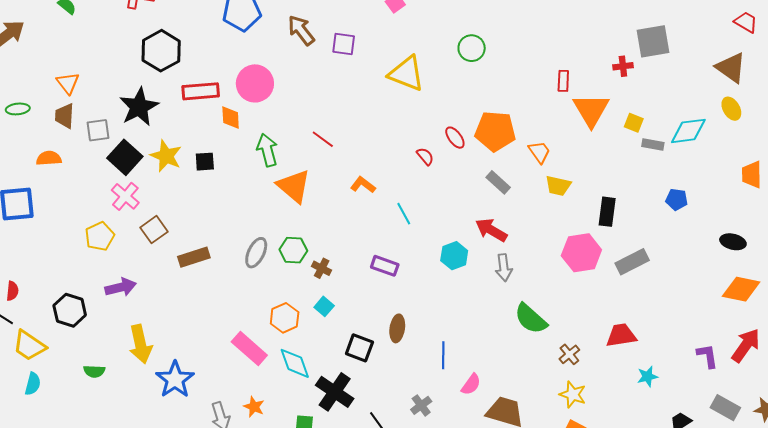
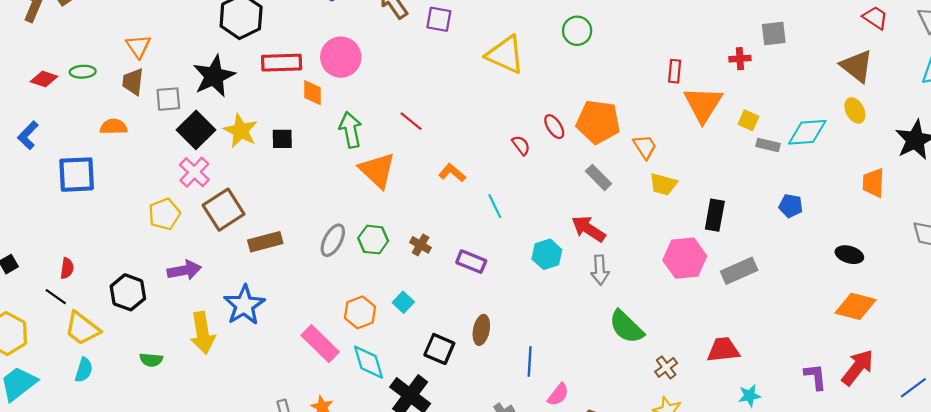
gray square: (653, 41) -> (774, 33), size x0.7
brown square: (154, 230) -> (224, 210), size x1.4
brown cross: (322, 268) -> (421, 245), moved
blue star: (175, 380) -> (244, 305), moved

